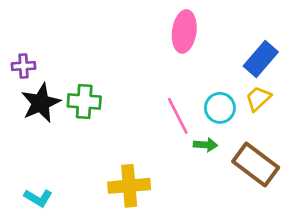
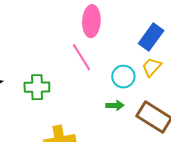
green cross: (84, 102) -> (37, 87), moved
pink line: (178, 116) -> (82, 57), moved

